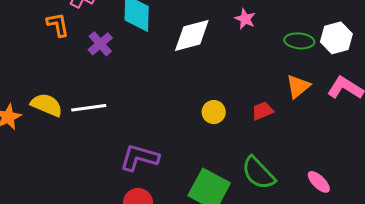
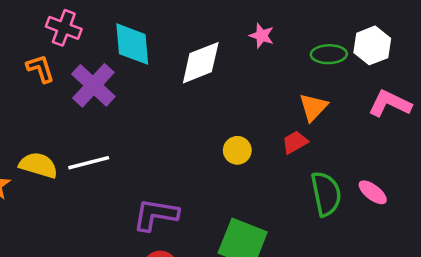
purple cross: (100, 44) -> (93, 85), size x1.5
orange triangle: (298, 86) -> (313, 107), moved
green semicircle: (258, 173) -> (326, 194), moved, turned -141
pink ellipse: (319, 182) -> (373, 192), moved

